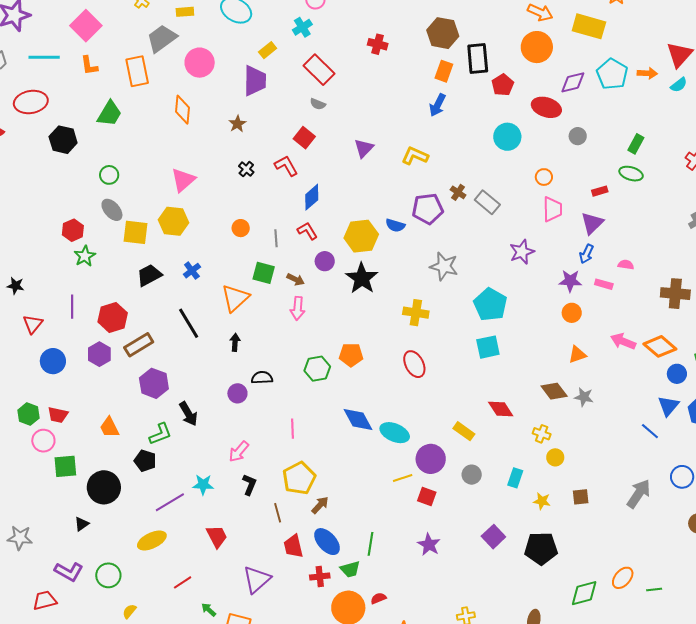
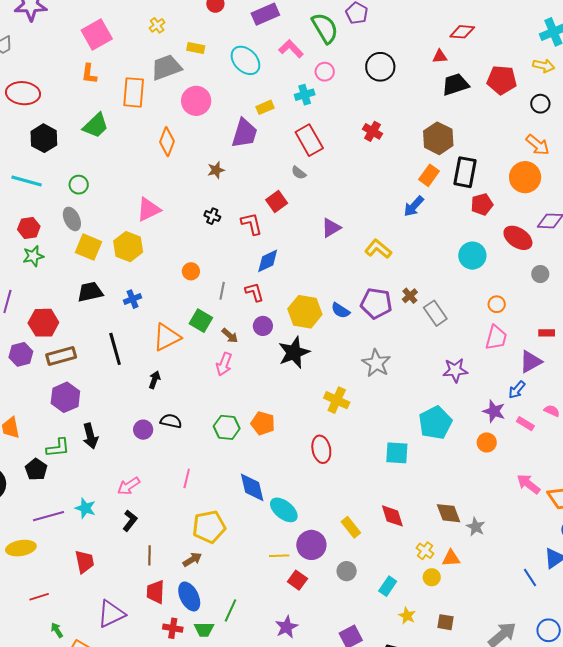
cyan line: (44, 57) -> (27, 181), moved
black cross: (246, 169) -> (212, 216), turned -35
cyan pentagon: (490, 305) -> (435, 423), moved
orange triangle: (577, 354) -> (451, 558), moved
yellow pentagon: (299, 478) -> (209, 527), moved

